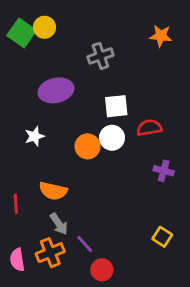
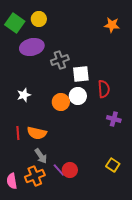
yellow circle: (45, 27) -> (39, 19), moved
gray cross: (100, 56) -> (60, 60), moved
purple ellipse: (56, 90) -> (32, 47), moved
red semicircle: (149, 128) -> (104, 89), turned 96
red line: (16, 204) -> (18, 133), moved
red circle: (102, 270) -> (70, 170), moved

